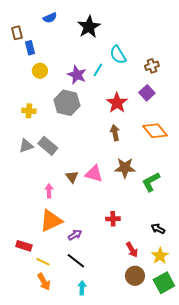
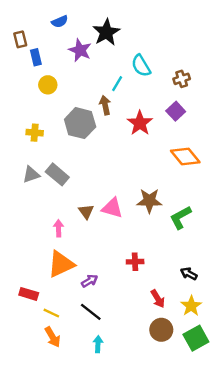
purple star: (77, 75) -> (80, 50), moved
brown arrow: (115, 133) -> (105, 105), moved

